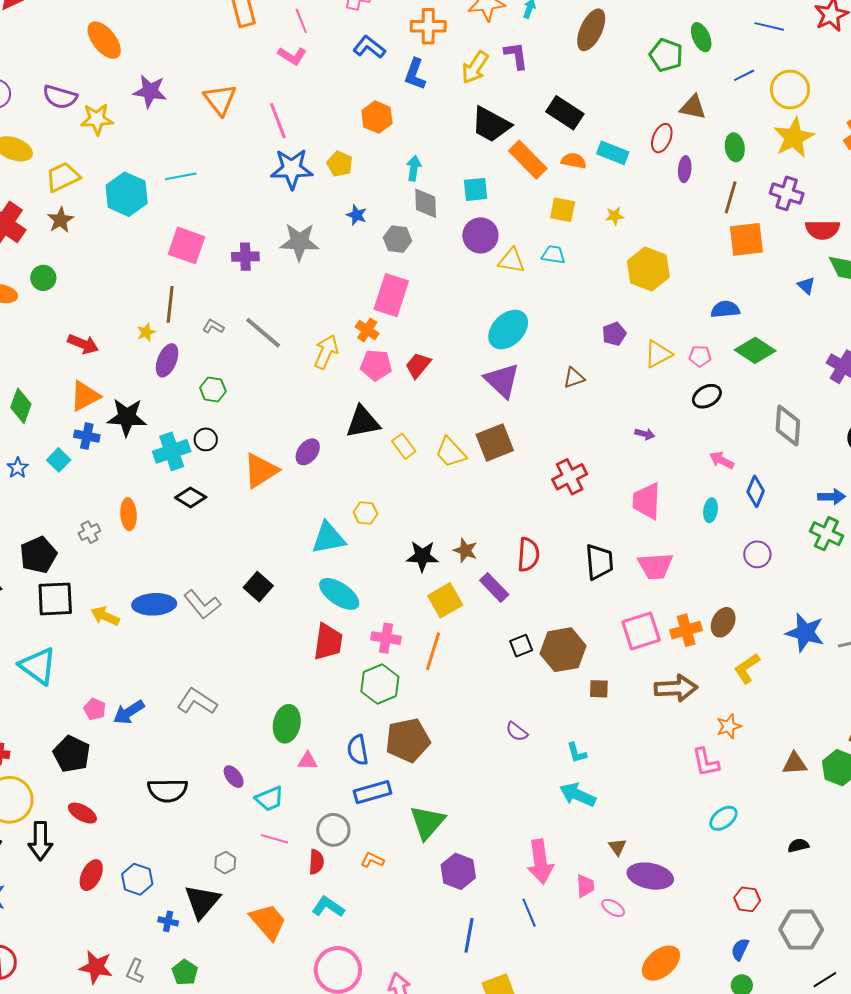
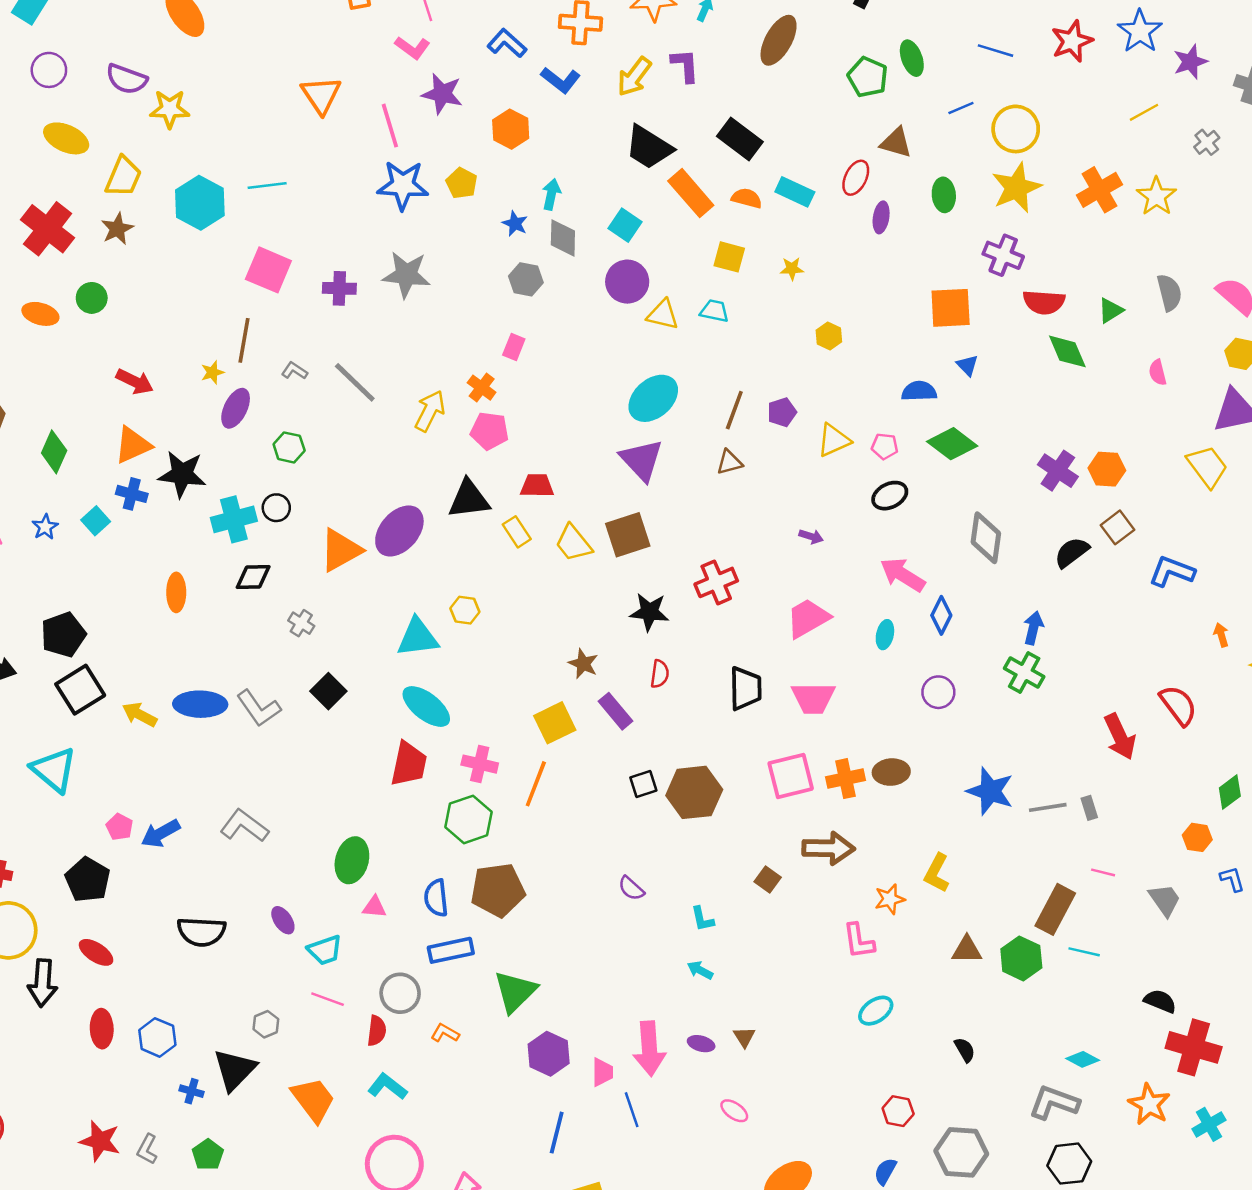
blue L-shape: (415, 74) -> (561, 80), turned -76
purple star: (150, 91) -> (442, 94), moved
yellow trapezoid: (63, 177) -> (123, 177), turned 135
cyan square: (476, 189) -> (625, 225), turned 36
brown line: (731, 197) -> (734, 410), moved
blue star: (357, 215) -> (515, 224), moved
yellow hexagon: (648, 269) -> (829, 336), size x0.5
blue triangle: (806, 286) -> (967, 365), moved
pink rectangle: (391, 295) -> (514, 347), size x0.5
red trapezoid: (418, 365) -> (537, 486), moved, turned 48
purple ellipse: (308, 452) -> (399, 531), size x1.6
pink arrow: (722, 460) -> (903, 575), size x1.5
black diamond: (191, 497) -> (253, 577), turned -36
blue arrow: (832, 497) -> (1033, 628), turned -80
pink trapezoid: (647, 501) -> (808, 618), turned 54
gray cross: (89, 532) -> (301, 623), moved, turned -35
red semicircle: (528, 555) -> (660, 674), size x0.7
black star: (422, 556) -> (649, 612), moved
black square: (55, 599) -> (80, 690), turned -33
brown ellipse: (723, 622) -> (891, 772), turned 56
yellow L-shape: (747, 668) -> (937, 873), moved, turned -32
brown square: (599, 689) -> (768, 880), moved, turned 30
cyan arrow: (578, 795) -> (700, 970), size x0.6
black semicircle: (798, 846) -> (965, 1050), turned 70
red ellipse: (91, 875) -> (102, 1029), turned -32
purple ellipse: (650, 876) -> (701, 1044), moved, size x0.5
pink trapezoid: (585, 886) -> (602, 1072), moved

